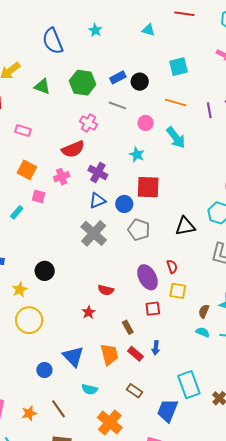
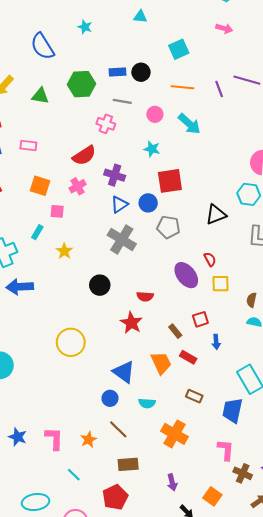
blue rectangle: (118, 77) -> (117, 72), turned 35
pink cross: (88, 123) -> (106, 124), moved
black circle: (45, 271) -> (100, 285), moved
yellow star: (20, 290) -> (64, 251), moved
red square: (153, 309) -> (200, 319), moved
red star: (89, 312) -> (131, 323), size x1.5
blue arrow: (156, 348) -> (216, 342), moved
blue circle: (44, 370) -> (110, 398), moved

